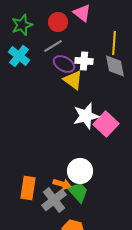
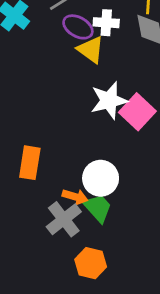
orange rectangle: (28, 188) -> (30, 163), moved

